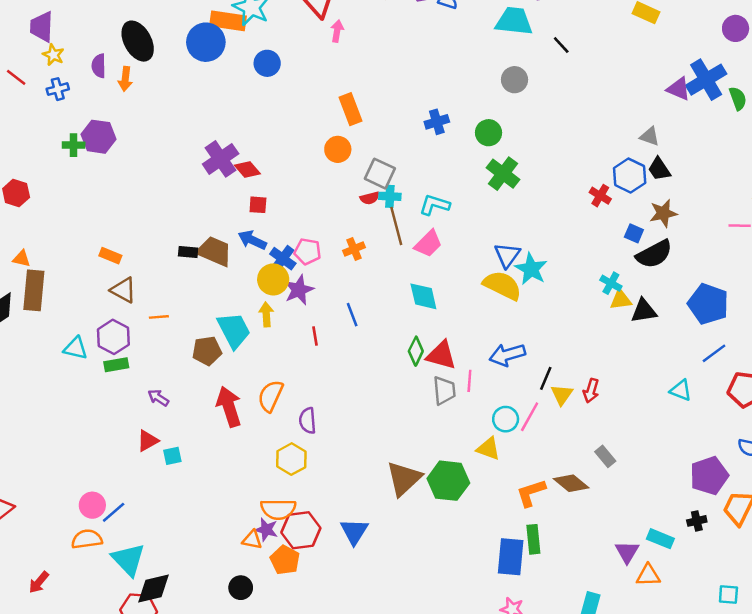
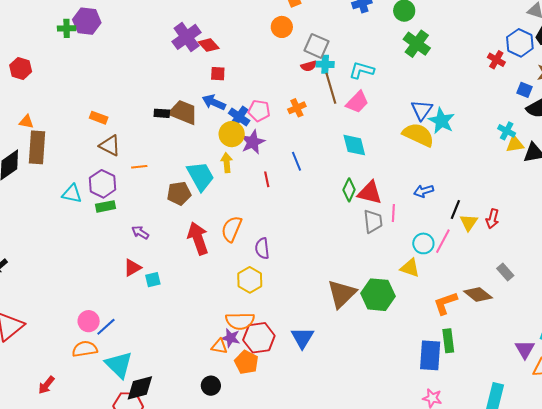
blue arrow: (507, 355) -> (424, 191), size x0.7

